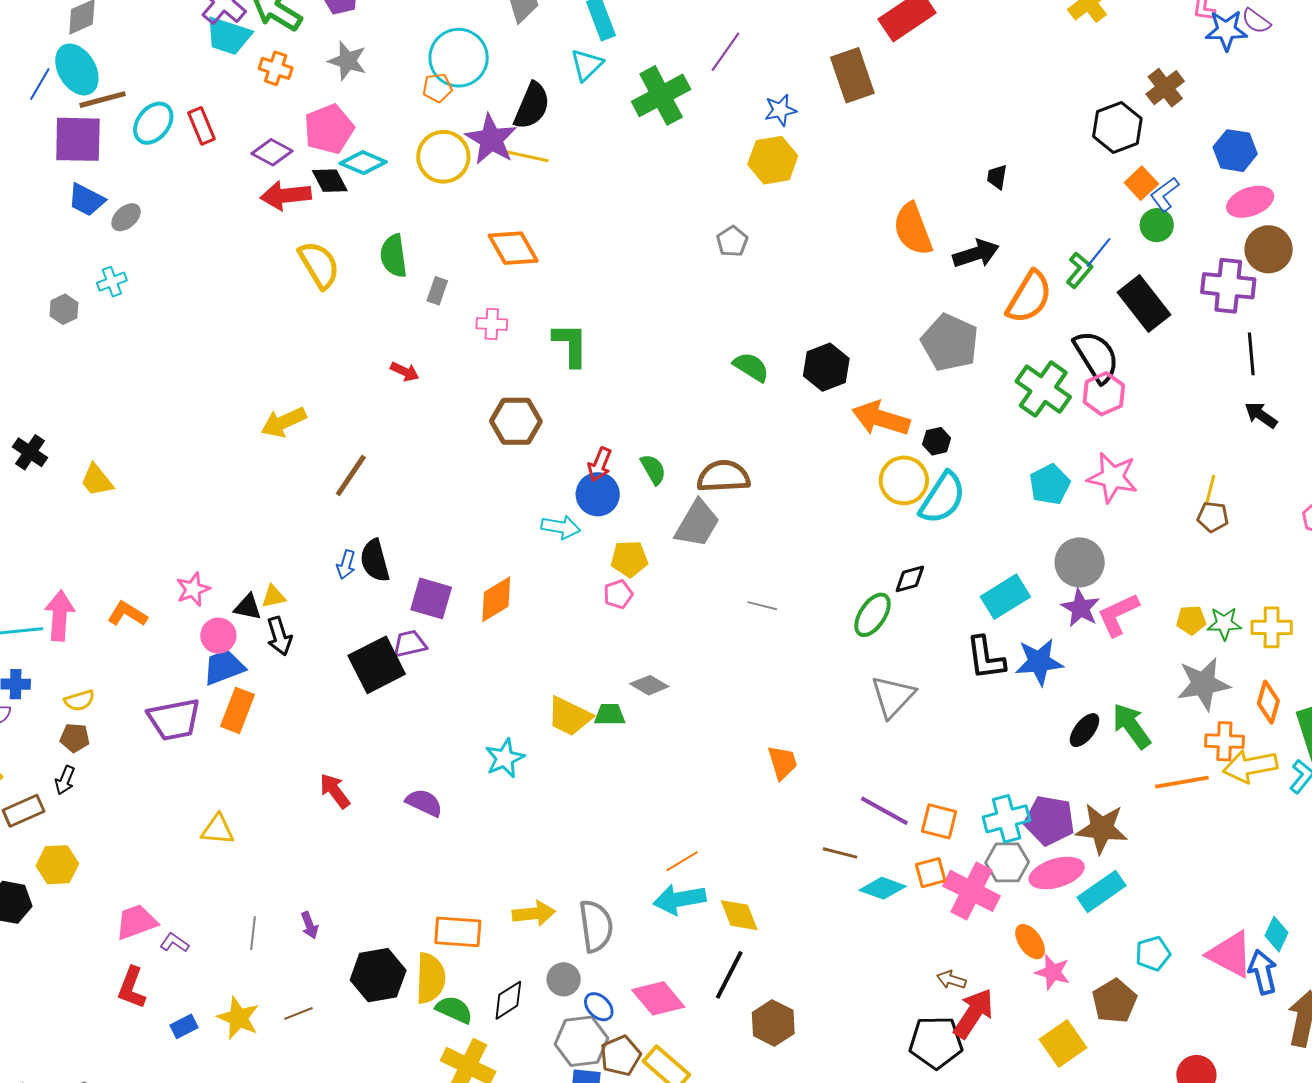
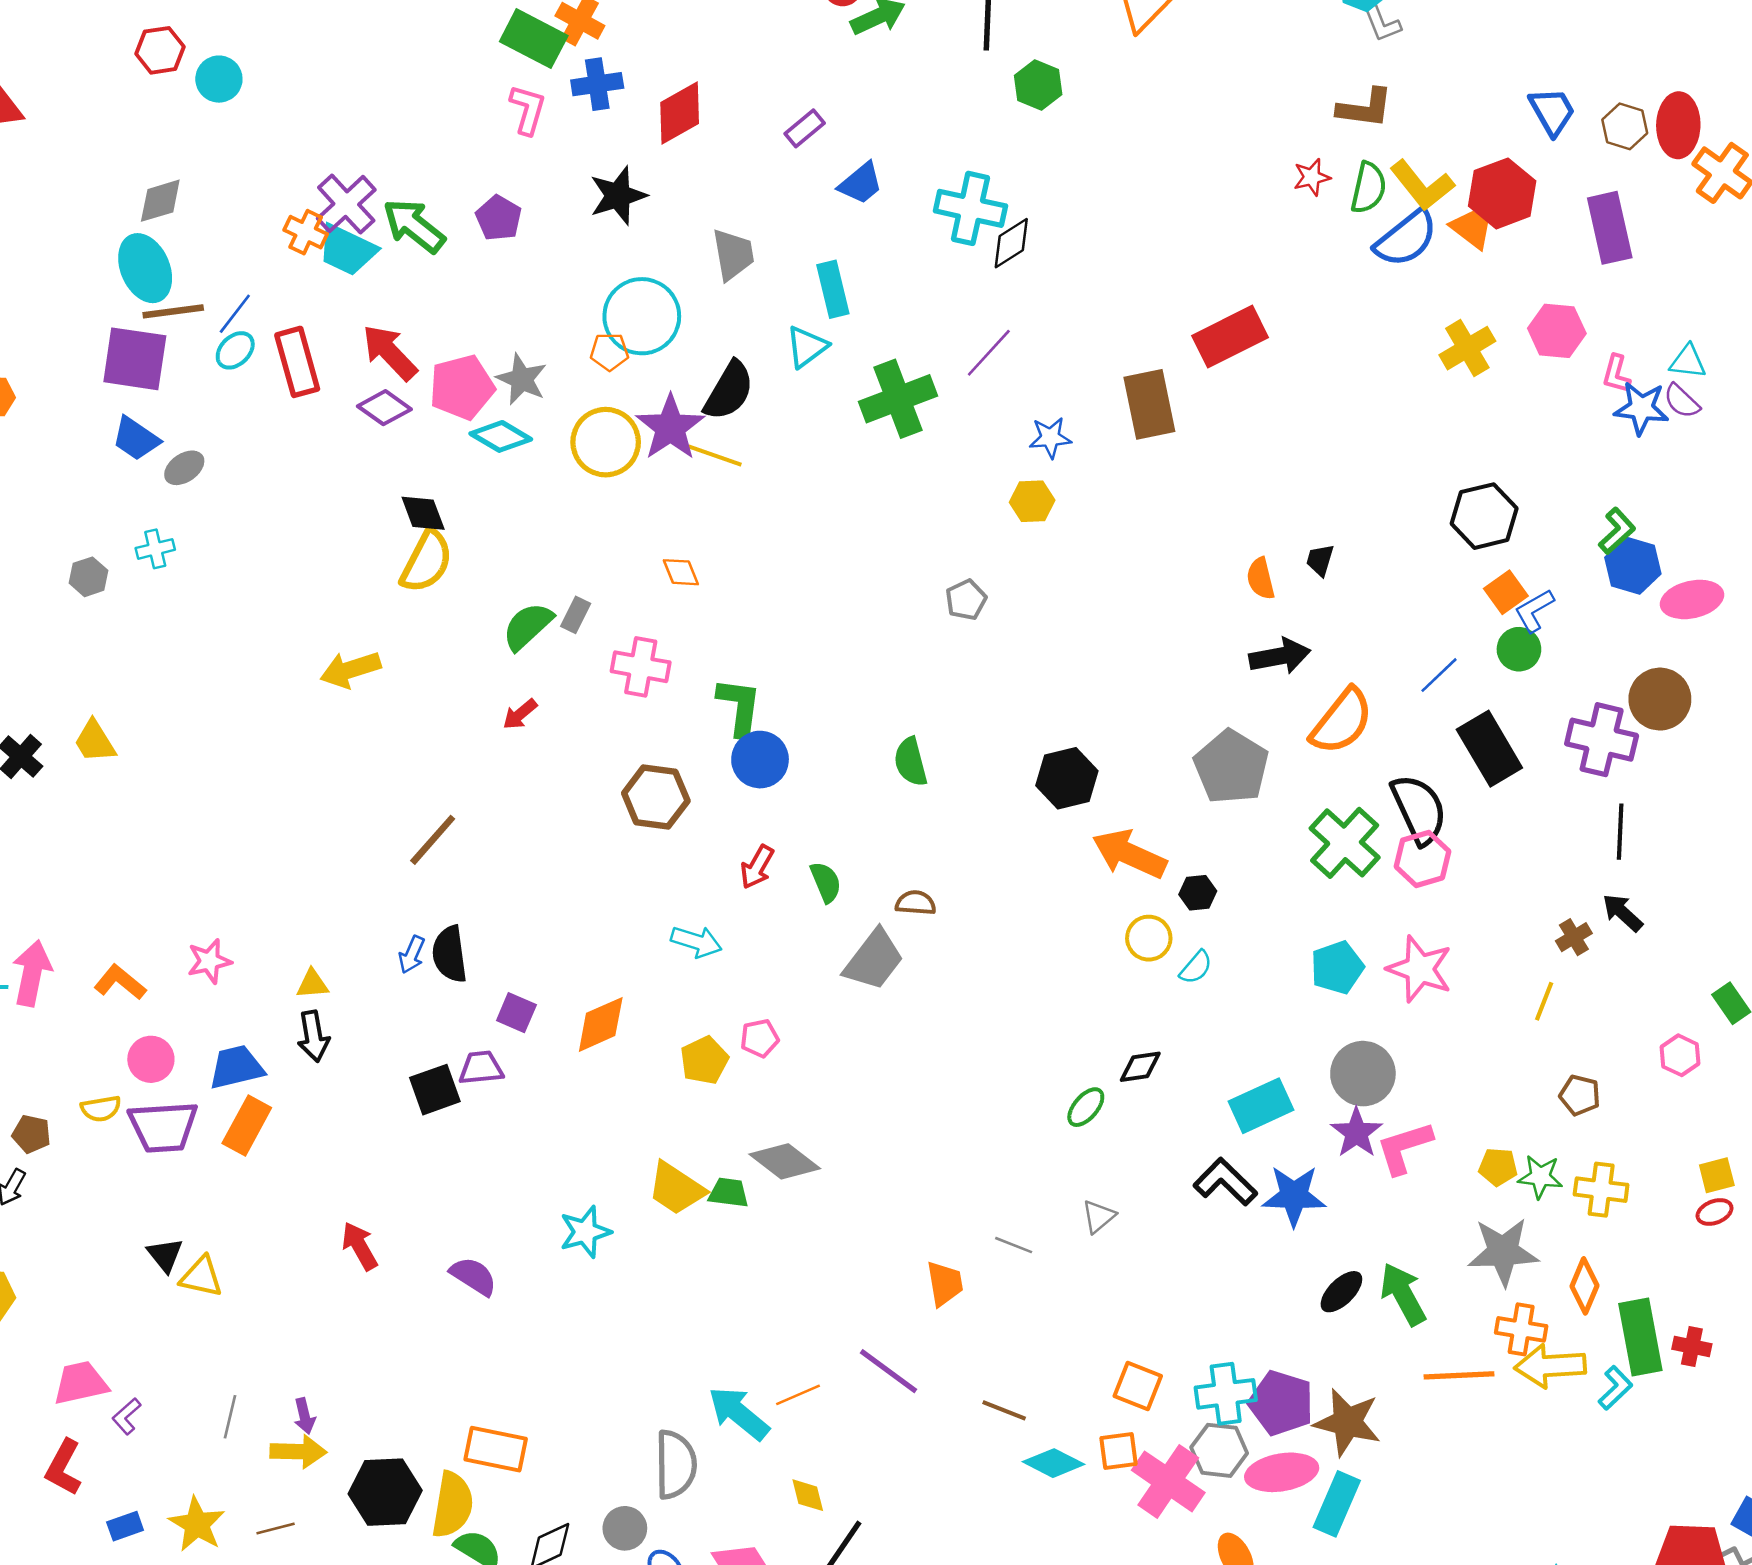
gray star: (347, 61) -> (522, 379), moved
orange cross: (276, 68) -> (306, 232), moved
blue line: (40, 84) -> (235, 314), moved
brown cross: (1165, 88) -> (1574, 937), moved, size x0.7
cyan ellipse: (153, 123) -> (235, 350), size x0.7
red rectangle: (201, 126) -> (297, 362), size x1.4
yellow hexagon: (773, 160) -> (1032, 501), size x0.7
black diamond: (330, 181) -> (423, 513), moved
red arrow: (286, 195) -> (390, 353), moved, turned 45
pink ellipse: (1250, 202) -> (1692, 599), moved
orange semicircle: (913, 229) -> (1261, 579), moved, size x0.6
orange diamond: (513, 248) -> (681, 572), size x0.6
green semicircle: (394, 256) -> (528, 626), moved, turned 48
yellow semicircle: (319, 265) -> (427, 561), turned 51
green L-shape: (1079, 270) -> (1617, 531), moved
pink cross: (492, 324) -> (641, 667), size x1.4
green semicircle: (751, 367) -> (911, 762), moved, turned -144
red arrow: (405, 372) -> (520, 714), turned 108
yellow arrow: (284, 422) -> (350, 670), moved
brown semicircle: (723, 476) -> (916, 903), size x0.6
yellow trapezoid: (97, 480) -> (95, 741), moved
yellow circle: (904, 480) -> (1149, 938), size x0.7
blue circle: (598, 494) -> (760, 760), moved
cyan semicircle: (942, 498) -> (1196, 967), size x0.5
brown pentagon: (1213, 517) -> (1580, 1095), moved
yellow pentagon: (629, 559) -> (704, 1060), moved, turned -30
purple square: (431, 598) -> (516, 1013), size x0.7
gray line: (762, 606) -> (1014, 1245), moved
black triangle: (248, 607) -> (165, 1255), moved, turned 32
green ellipse: (872, 615) -> (1086, 1107), size x0.7
pink circle: (218, 636) -> (151, 1059), moved
black L-shape: (986, 658) -> (1225, 1182), turned 135
black square: (377, 665) -> (435, 1090), size x0.7
gray diamond: (649, 685) -> (785, 1161), size x1.4
gray triangle: (893, 697) -> (1099, 1216), size x0.6
yellow semicircle: (79, 700) -> (101, 1109), moved
purple line: (884, 811) -> (889, 1371), moved
cyan rectangle: (1101, 892) -> (1337, 1504), turned -39
cyan arrow: (680, 899) -> (739, 1413), moved, turned 42
yellow arrow: (534, 913) -> (298, 1452), moved
yellow diamond: (739, 915) -> (808, 1495), moved, size x0.7
purple L-shape: (174, 943) -> (127, 1416), turned -84

